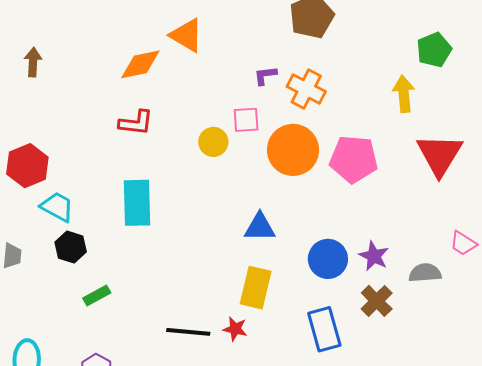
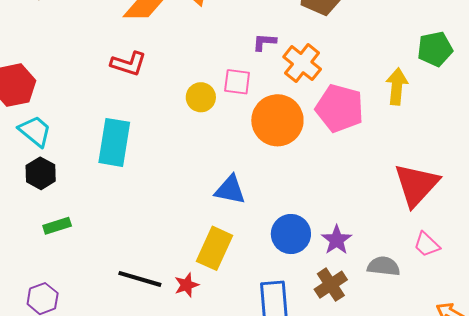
red triangle: (440, 155) -> (416, 185), moved
pink pentagon: (354, 159) -> (340, 108), moved
red star: (235, 329) -> (187, 285), turned 30

